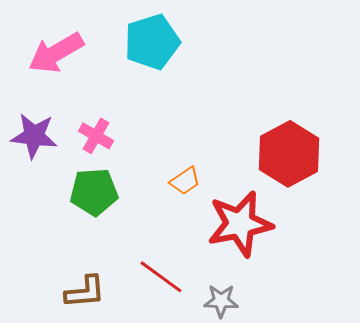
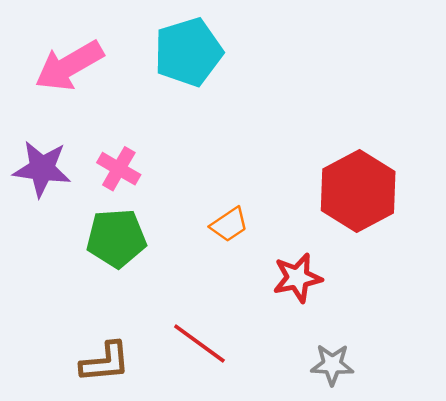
red star: (240, 224) -> (297, 278), size x0.6
gray star: (221, 301) -> (332, 365), moved

